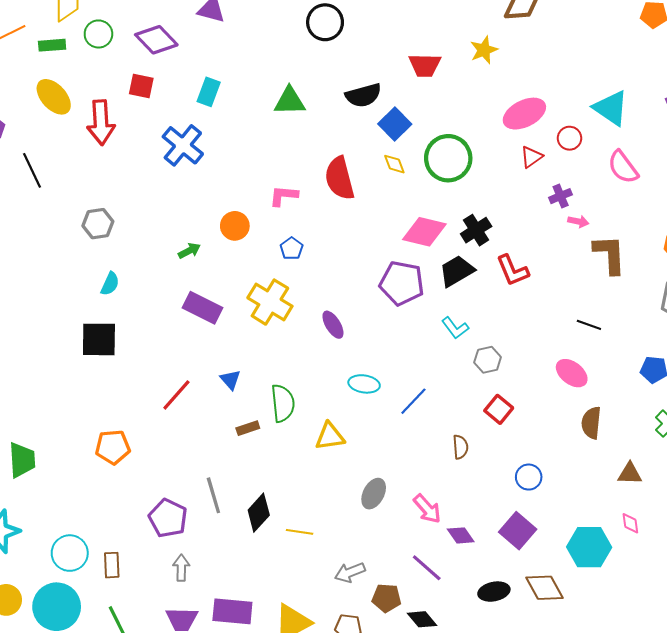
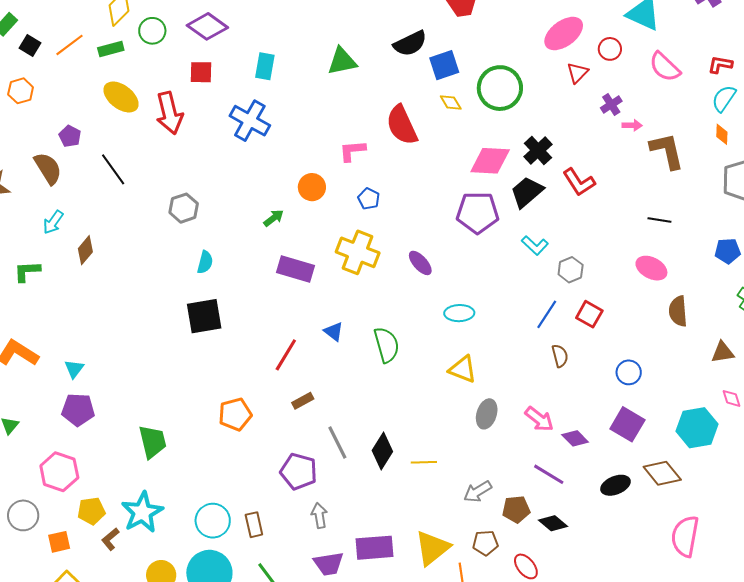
blue square: (395, 124) -> (444, 65), turned 36
blue line: (413, 401) -> (547, 314), moved
brown rectangle: (248, 428) -> (303, 401), moved
yellow triangle: (330, 436) -> (463, 369), moved, turned 40

